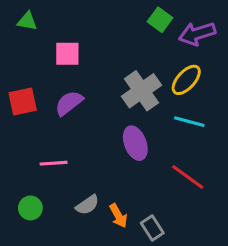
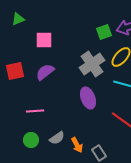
green square: (160, 20) -> (104, 32), moved, turned 35
green triangle: (27, 21) -> (18, 19), turned -32
green circle: (30, 208) -> (31, 140), moved

